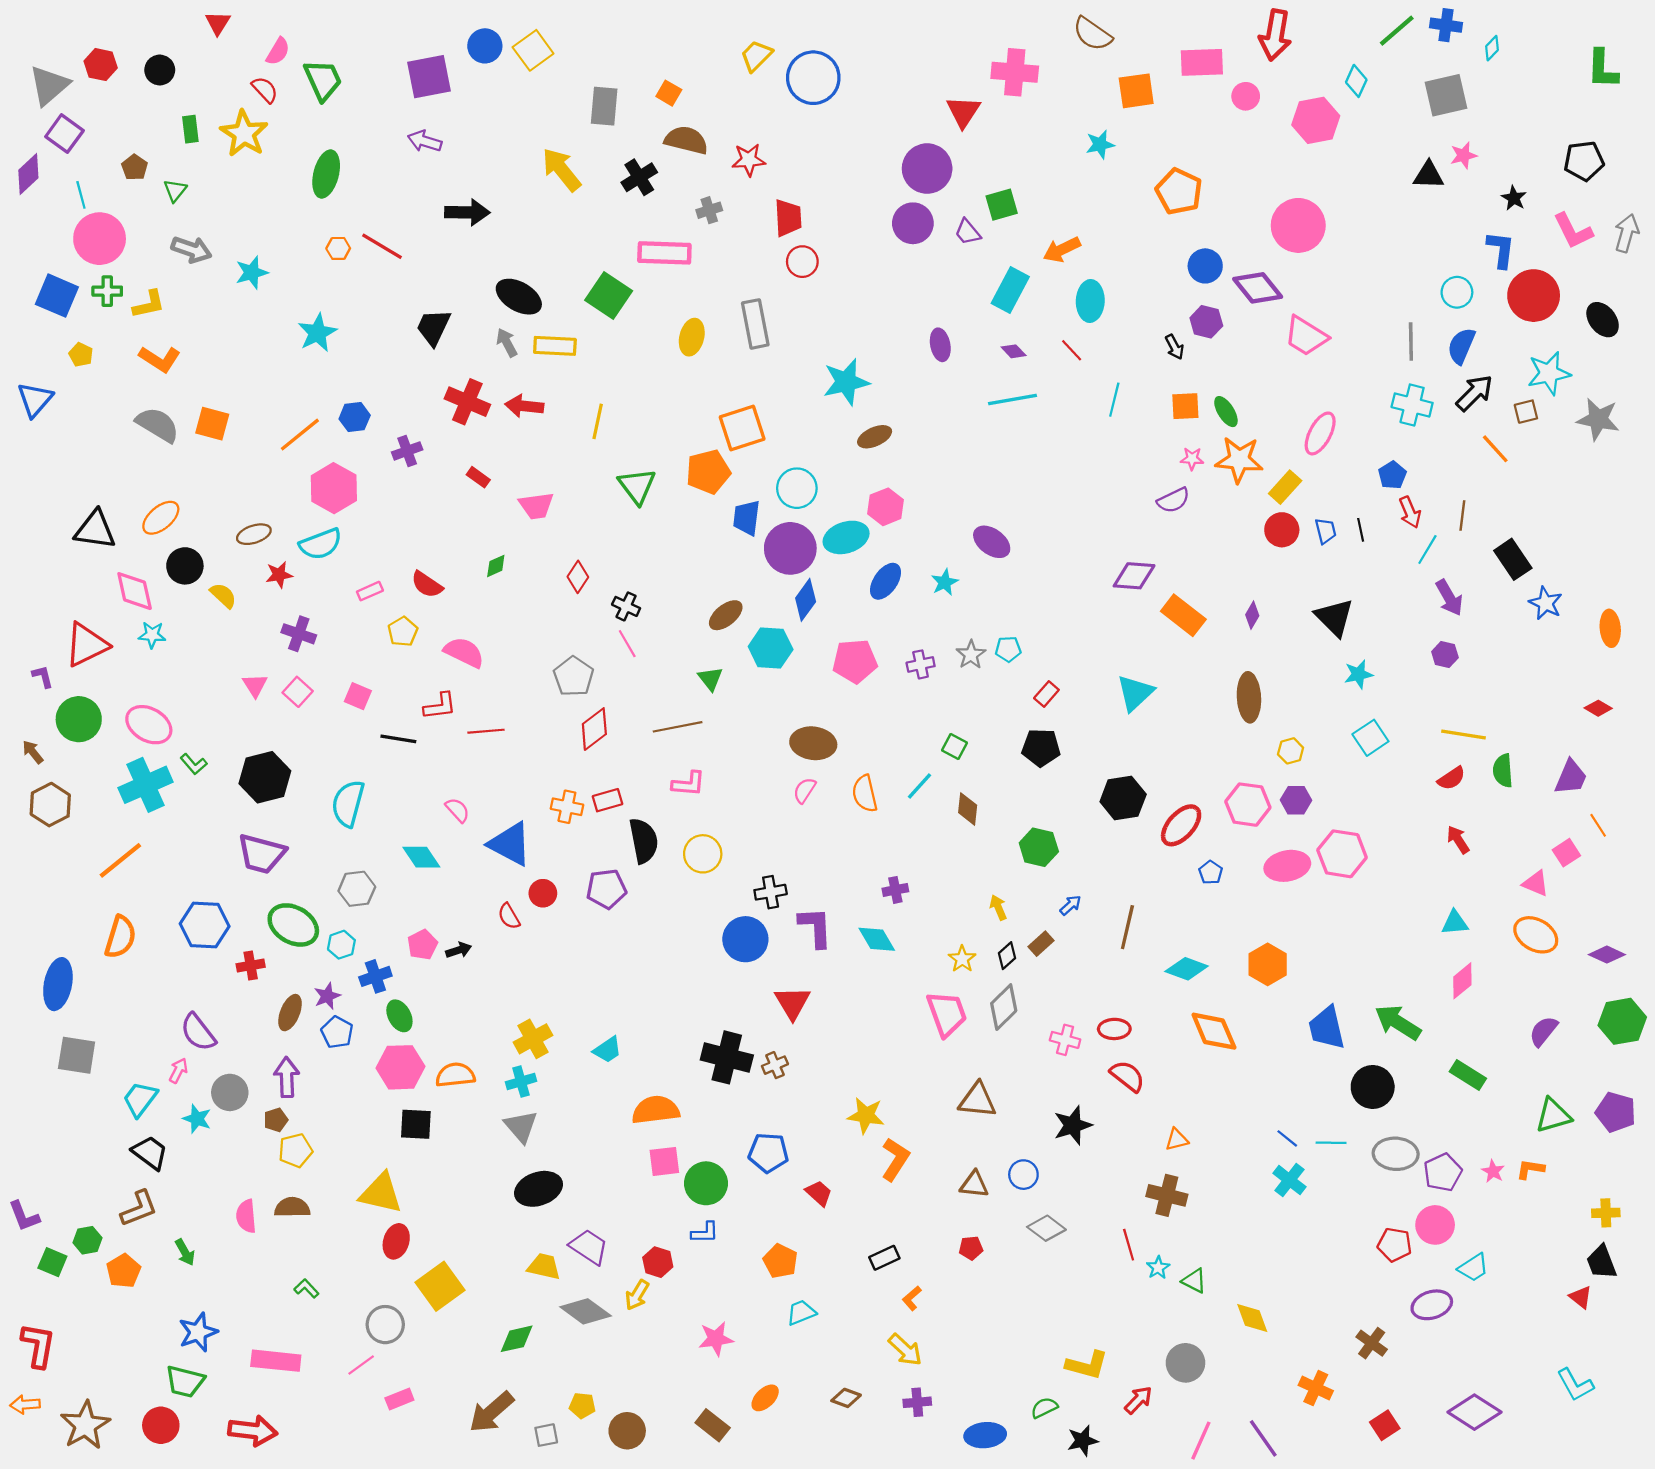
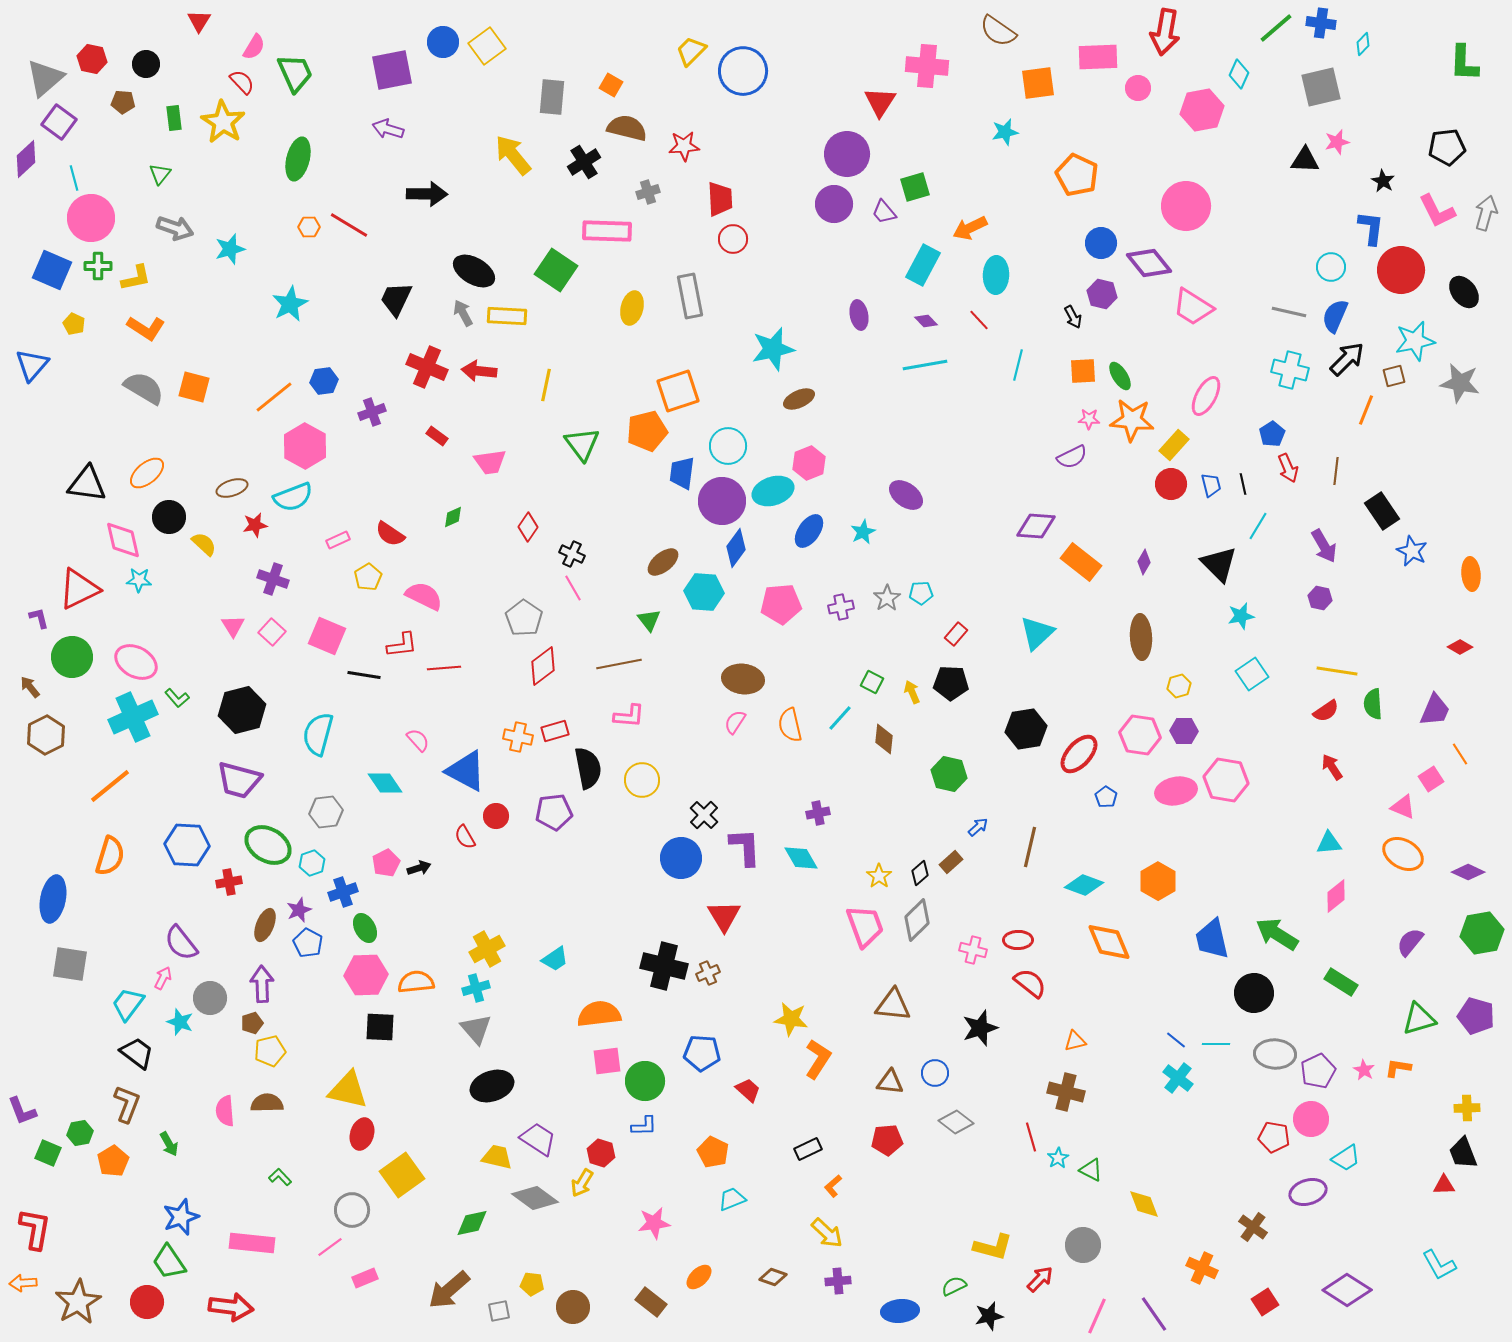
brown pentagon: (135, 167) -> (123, 102), moved, turned -30
gray line: (1411, 342) -> (1289, 312), turned -76
orange line: (1495, 449) -> (1366, 410), turned 64
cyan line: (1427, 549) -> (1258, 526), moved
pink square: (358, 696) -> (327, 636), size x1.5
black cross: (771, 892) -> (704, 815), turned -36
yellow arrow: (998, 907) -> (912, 692), moved
brown L-shape: (139, 1209) -> (127, 1104), turned -48
red pentagon: (971, 1248) -> (887, 1140), size x1.4
red triangle: (1581, 1297) -> (1444, 1185), turned -40
green trapezoid: (185, 1381) -> (169, 1262), turned 42

